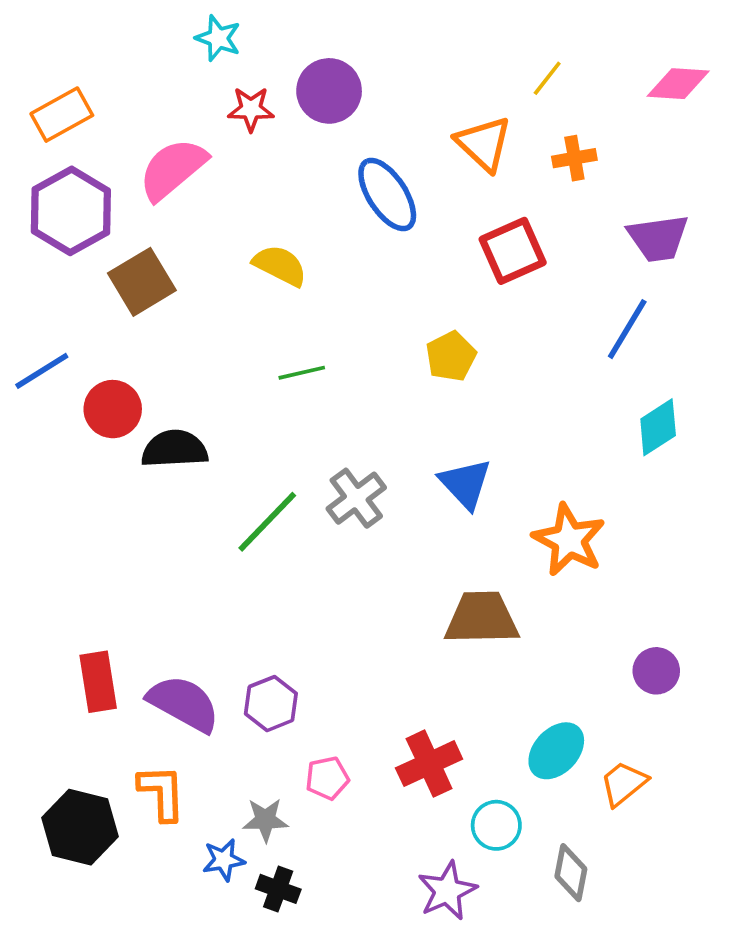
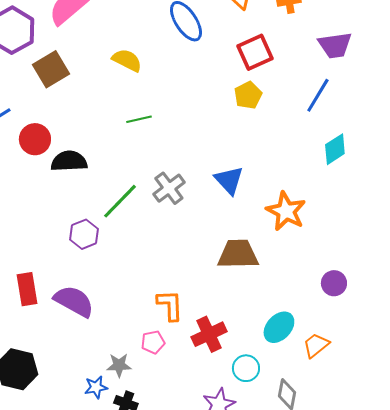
yellow pentagon: (451, 356) -> (248, 95), moved
purple hexagon: (271, 704) -> (84, 234), moved
orange L-shape: (162, 793) -> (170, 305), moved

